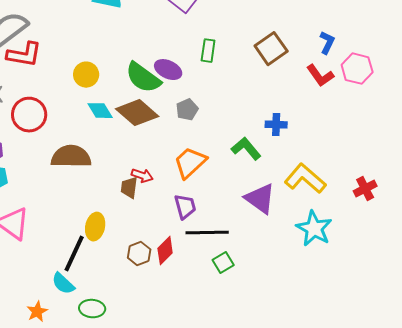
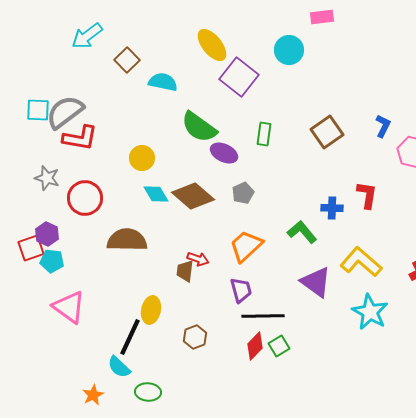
red L-shape: (320, 76) -> (367, 195), moved, turned -136
green semicircle: (143, 78) -> (199, 127), moved
red diamond: (165, 251) -> (255, 346), moved

